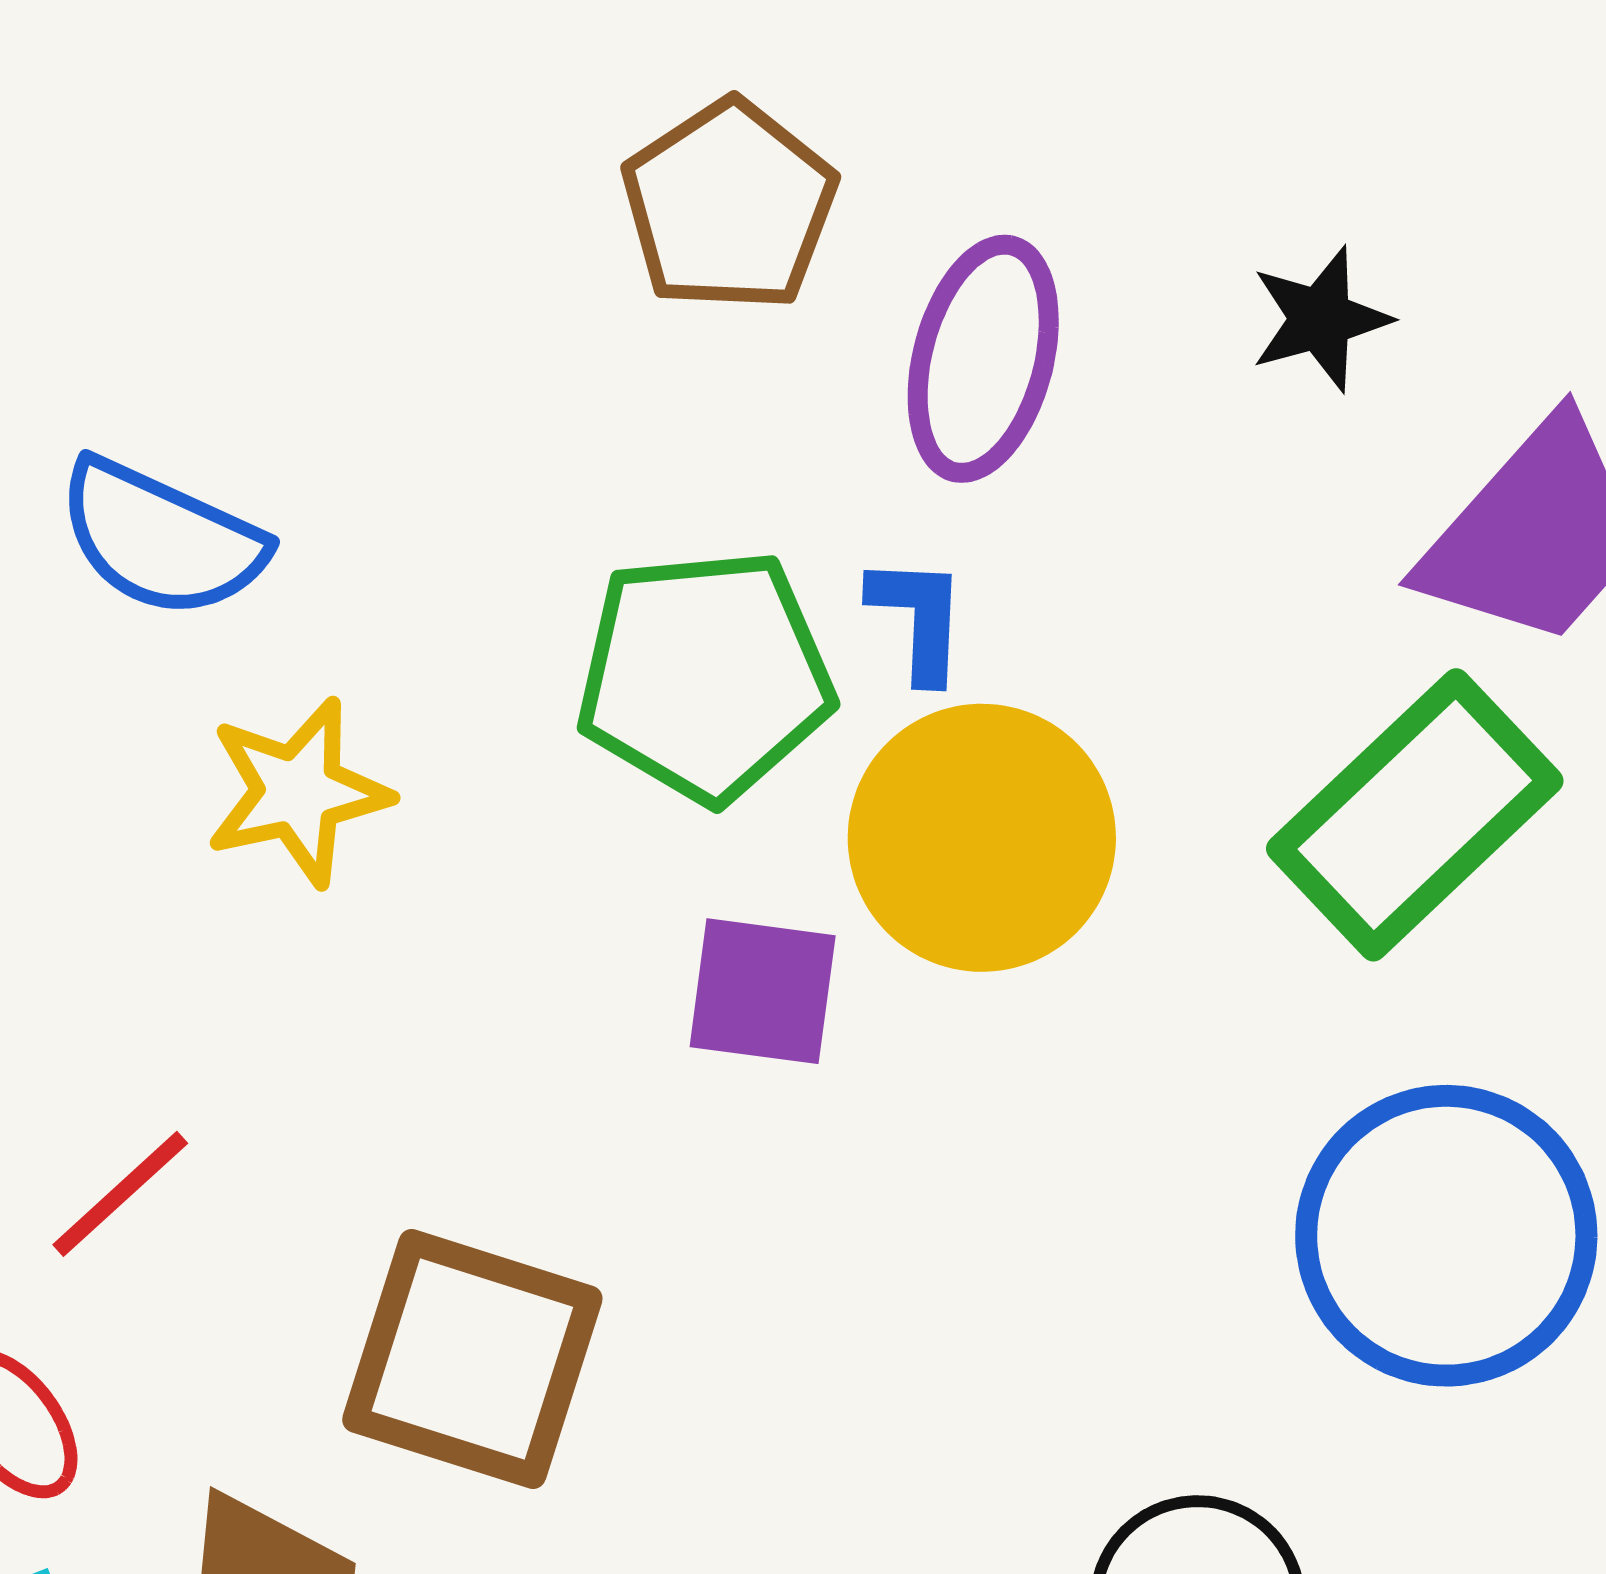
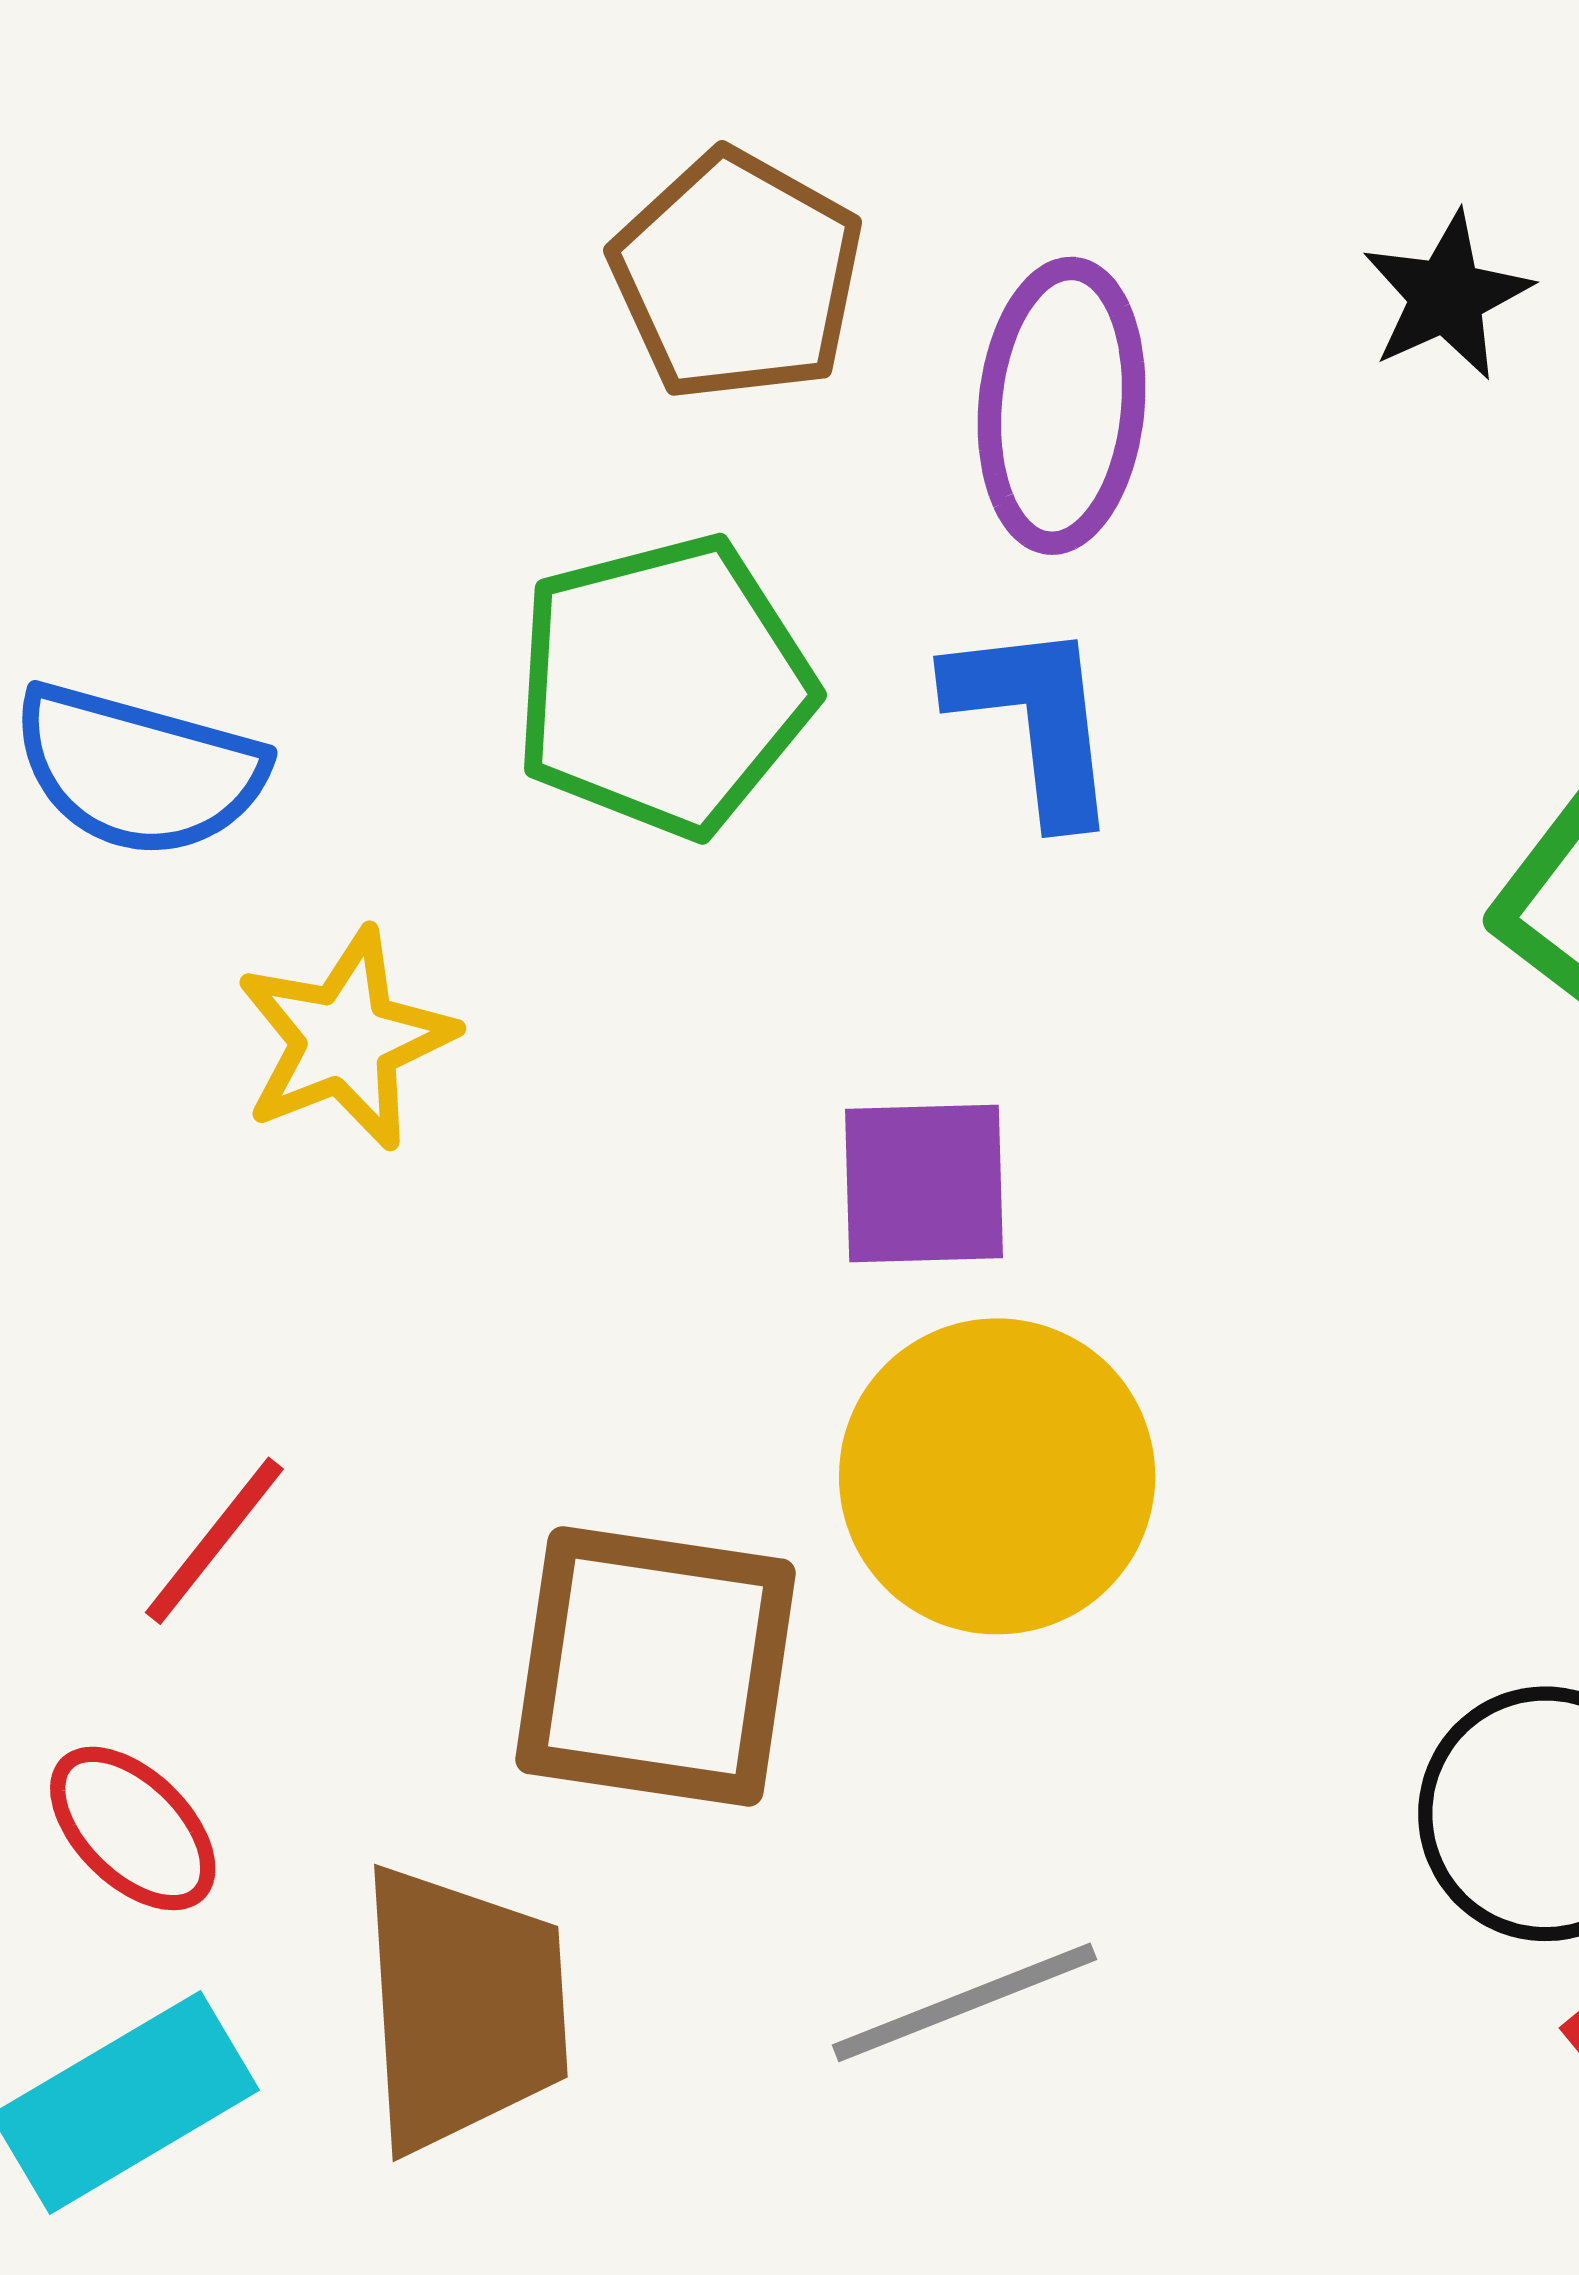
blue L-shape: (918, 618) -> (1035, 720), size x1.4
green pentagon: (705, 676) -> (664, 686), moved
yellow circle: (982, 838) -> (997, 1476), moved

